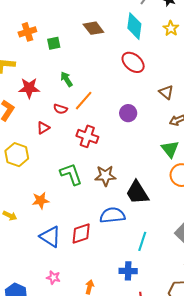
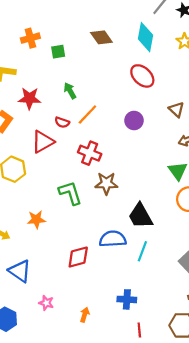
purple circle: (128, 113) -> (134, 121), moved
red triangle: (43, 128) -> (43, 142), size x1.6
brown star: (105, 176) -> (106, 183), moved
blue triangle: (50, 237) -> (20, 271), moved
cyan line: (142, 241) -> (142, 251), moved

